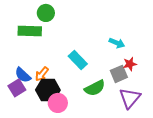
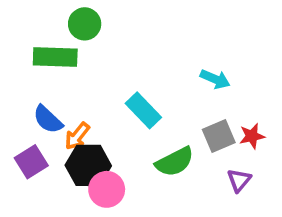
red star: (130, 64) -> (252, 136), moved
blue semicircle: (23, 75) -> (48, 119), moved
purple triangle: (130, 98) -> (239, 180), size x0.6

